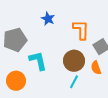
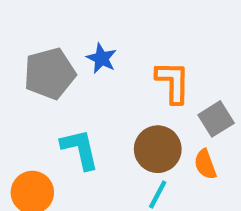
gray pentagon: (15, 40) -> (50, 74), moved

